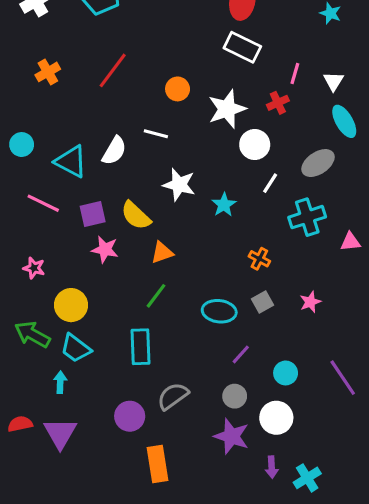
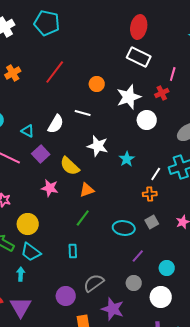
cyan triangle: (71, 161) -> (28, 131), size x0.6
white line: (270, 183) -> (156, 174), moved
purple square: (93, 214) -> (41, 154), moved, turned -30
orange cross: (259, 259) -> (150, 194), turned -32
cyan rectangle: (140, 347) -> (73, 251), size x0.6
purple star: (232, 436) -> (113, 309), moved

